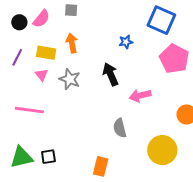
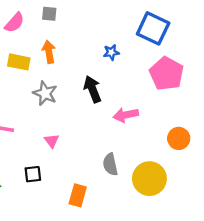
pink triangle: (42, 75) -> (52, 141), moved
gray semicircle: (120, 128) -> (110, 164), moved
black square: (48, 157) -> (33, 174), moved

